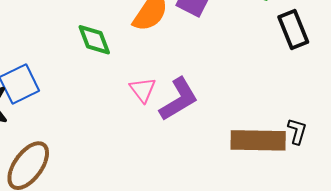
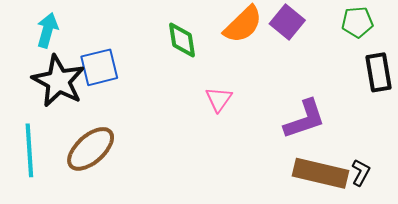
purple L-shape: (179, 99) -> (305, 119), moved

